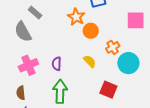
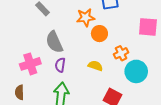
orange star: (76, 17) -> (86, 18), turned 30
gray semicircle: (23, 32) -> (54, 42), moved
yellow semicircle: (90, 61) -> (95, 66), turned -32

